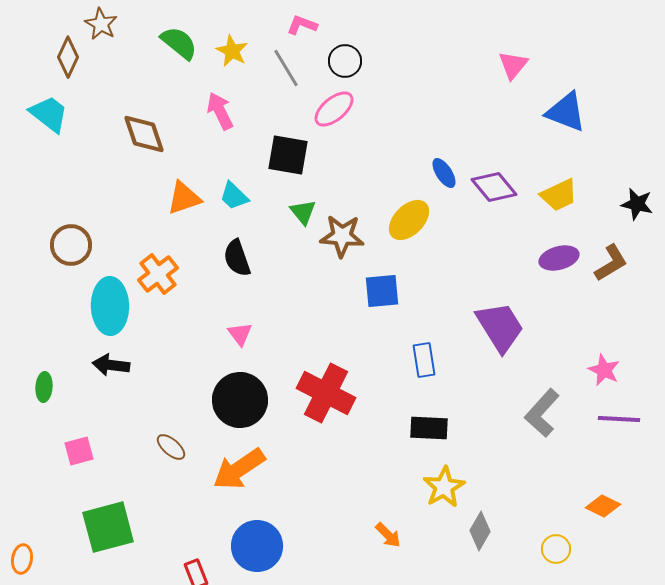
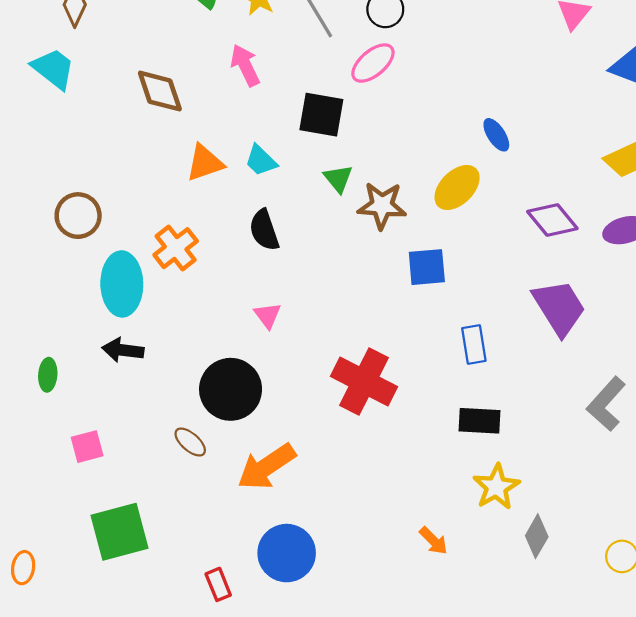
purple diamond: (494, 187) -> (552, 220), moved
black circle: (240, 400) -> (231, 389), moved

